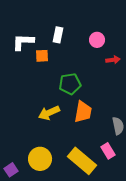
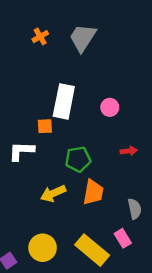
white rectangle: (58, 35) -> (64, 101), size x1.8
white L-shape: (23, 42) -> (21, 151), moved
red arrow: (113, 60) -> (129, 151), moved

